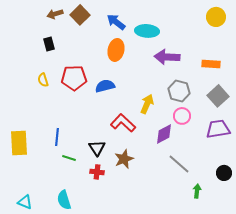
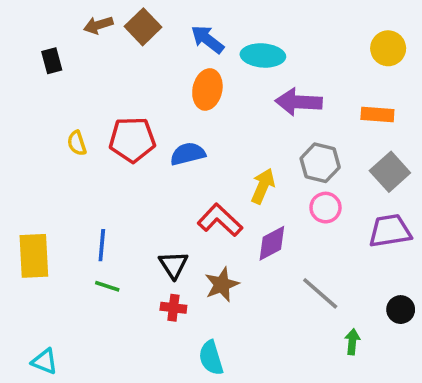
yellow circle: (216, 17) -> (388, 48), moved
black rectangle: (49, 44) -> (52, 61), moved
purple diamond: (164, 134) -> (272, 243), moved
green line: (69, 158) -> (107, 286), moved
cyan semicircle: (64, 200) -> (211, 358), moved

